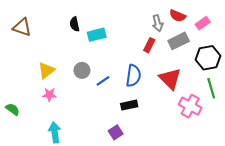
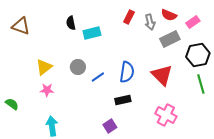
red rectangle: (149, 45) -> (129, 17), moved
pink cross: (190, 106) -> (166, 115), moved

